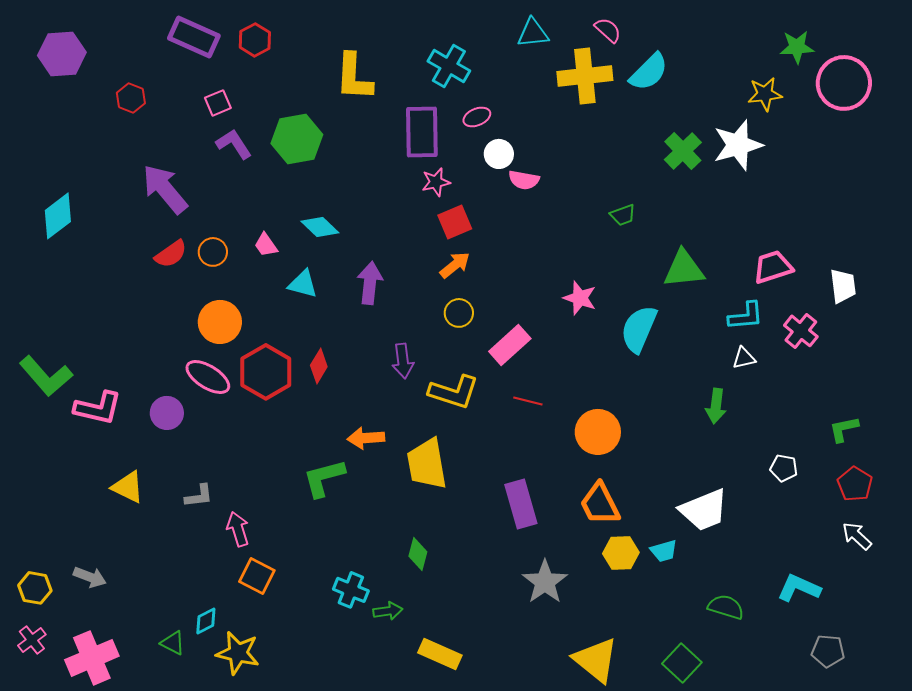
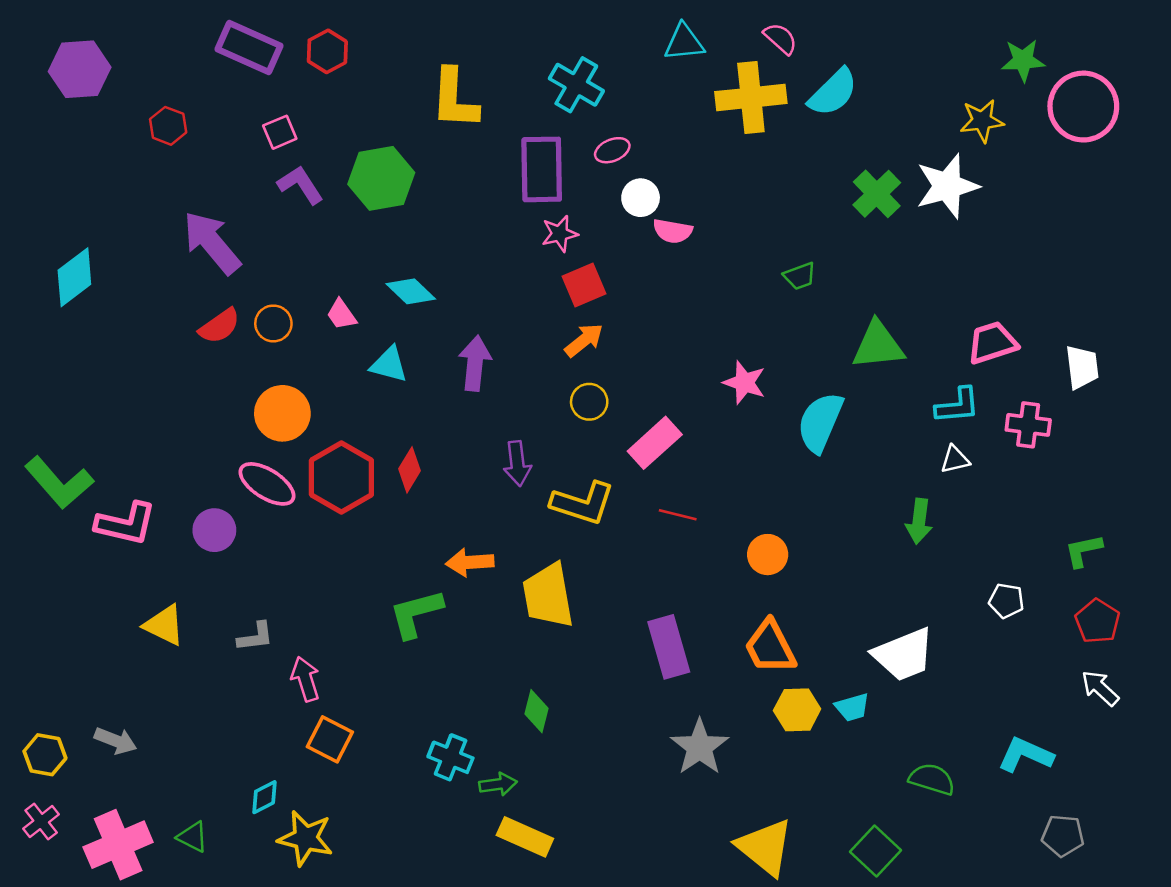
pink cross: (801, 331) -> (1028, 425), turned -32
orange circle: (598, 432) -> (768, 555), size x0.7
green triangle: (173, 643) -> (193, 837), moved
yellow rectangle: (440, 654) -> (525, 837), moved

